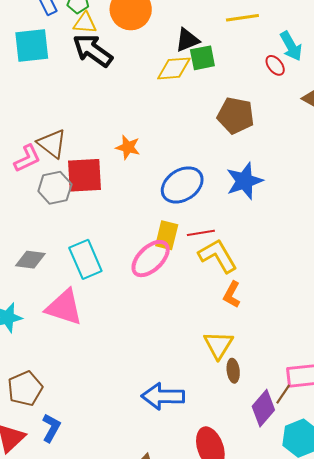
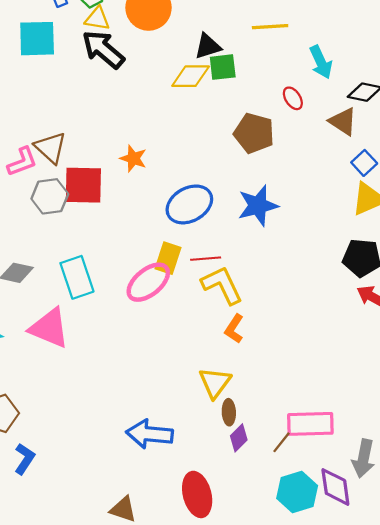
red ellipse: (275, 65) -> (293, 98), moved
purple diamond: (263, 408) -> (239, 438), moved, size x0.7

